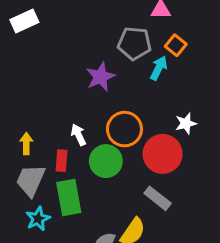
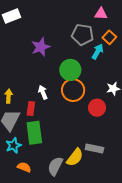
purple star: (100, 77) -> (41, 47), moved
red circle: (163, 154) -> (97, 108), size x0.7
green circle: (106, 161) -> (70, 70), moved
gray rectangle: (158, 198) -> (94, 149), moved, turned -30

